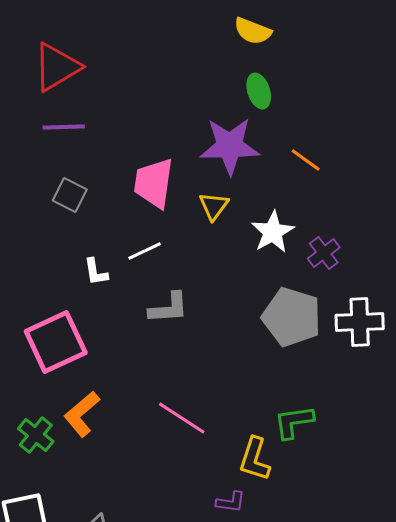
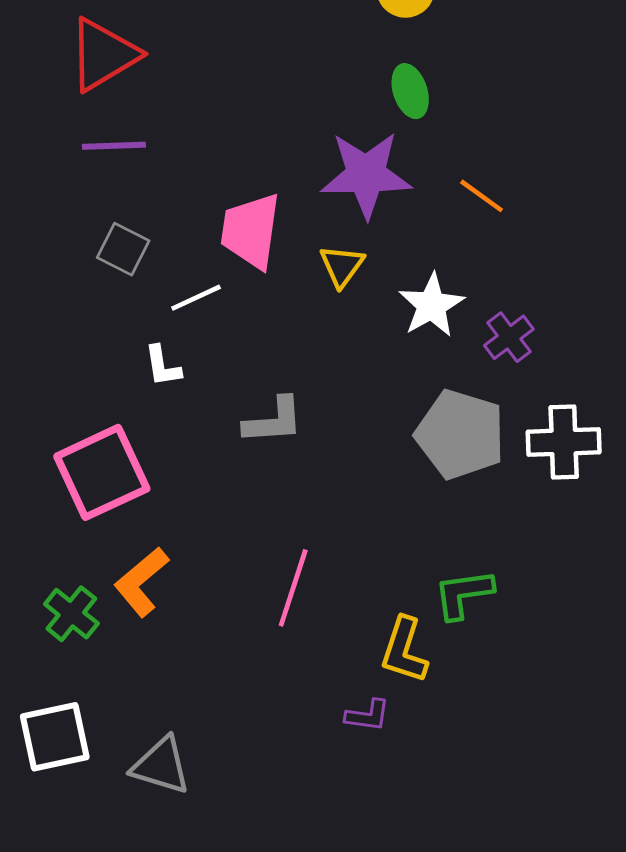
white line: (145, 251) -> (196, 298), moved
pink line: (182, 418) -> (293, 588), turned 75

